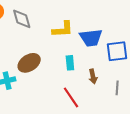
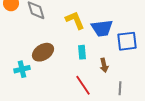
yellow L-shape: (63, 29) -> (75, 20), turned -110
gray line: (117, 88) -> (120, 88), moved

